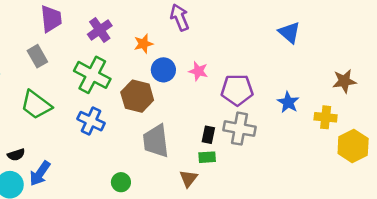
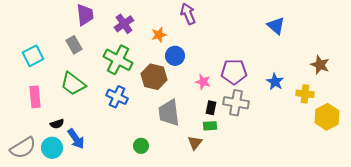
pink star: (198, 71) -> (203, 82), moved
brown star: (344, 81) -> (320, 65), turned 30
blue arrow: (40, 173) -> (76, 139), turned -70

